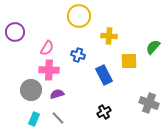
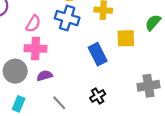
blue cross: (78, 55) -> (67, 18), moved, size x1.5
gray cross: (149, 103) -> (148, 86), turned -30
gray line: (58, 118) -> (59, 103), moved

